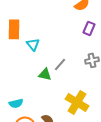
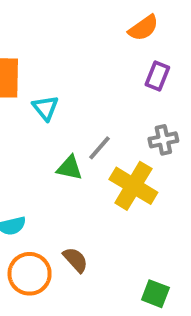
yellow cross: (77, 102) -> (133, 186), moved

